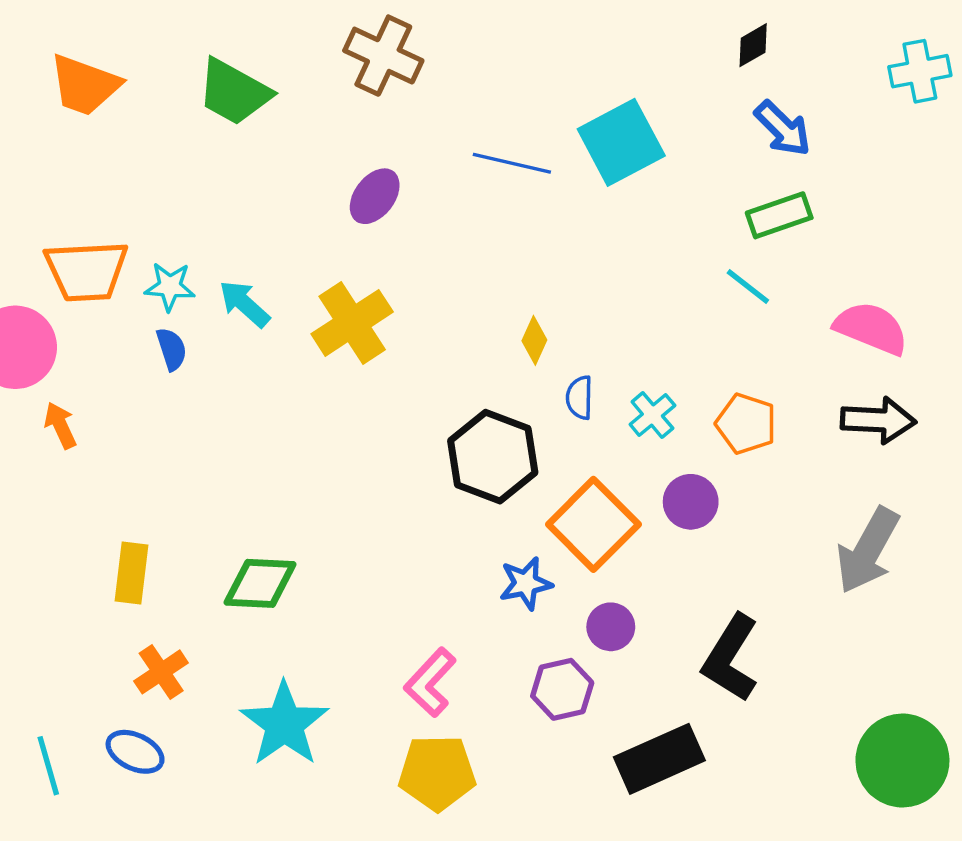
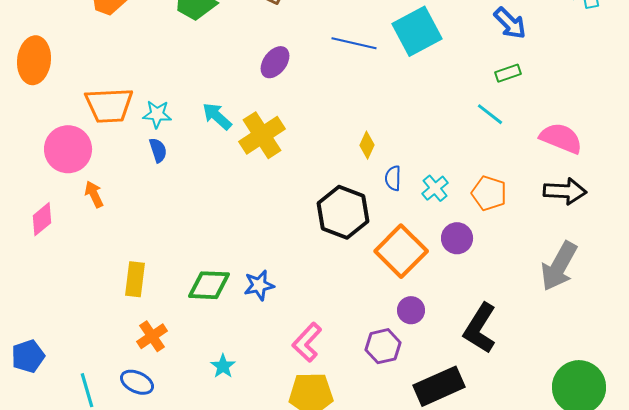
green rectangle: (779, 215) -> (508, 73), size x0.7
cyan arrow: (244, 304) -> (217, 116), moved
blue star: (526, 583) -> (259, 285), moved
cyan star: (284, 724) -> (223, 366), size x0.5

